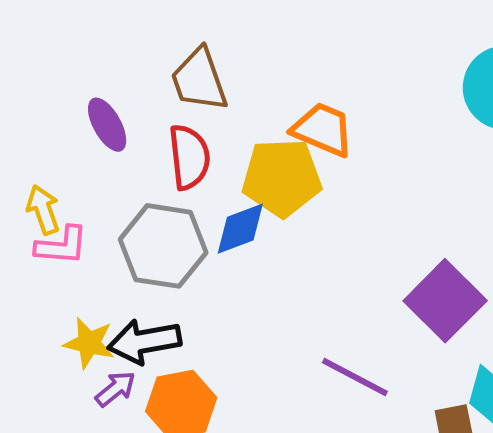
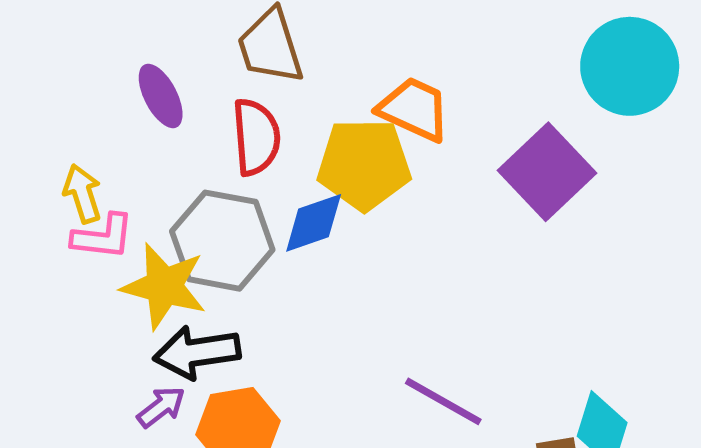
purple square: (445, 301) -> (547, 172), moved
yellow star: (89, 343) -> (164, 286), moved, size x1.4

